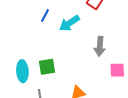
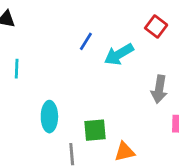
green square: (47, 67) -> (95, 130), moved

